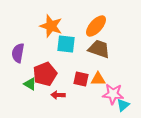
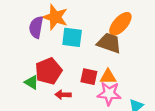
orange ellipse: (96, 26) -> (120, 24), moved
purple semicircle: (18, 53) -> (36, 27), moved
pink star: (113, 94) -> (109, 94), moved

